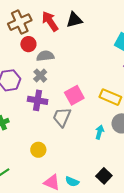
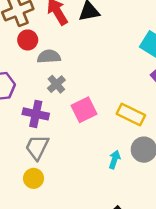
gray cross: (40, 76) -> (56, 84), moved
gray trapezoid: (62, 117) -> (37, 147), moved

